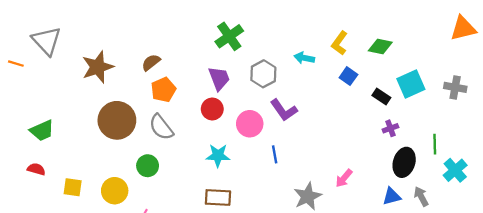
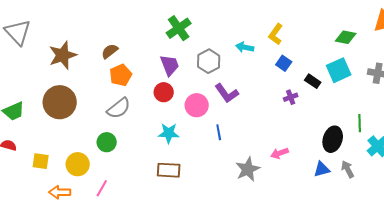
green diamond: (380, 47) -> (346, 37), moved
brown circle: (117, 120) -> (60, 102), moved
gray semicircle: (161, 127) -> (119, 108), turned -90
purple cross: (390, 128) -> (291, 97), moved
pink arrow: (344, 178) -> (280, 153), turned 30

